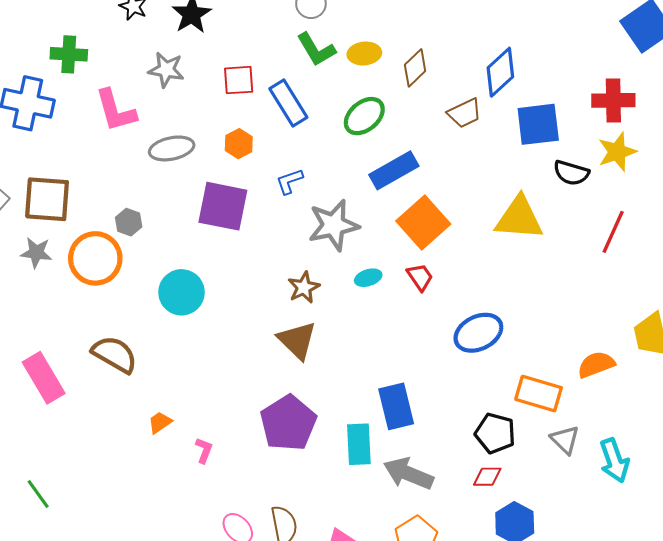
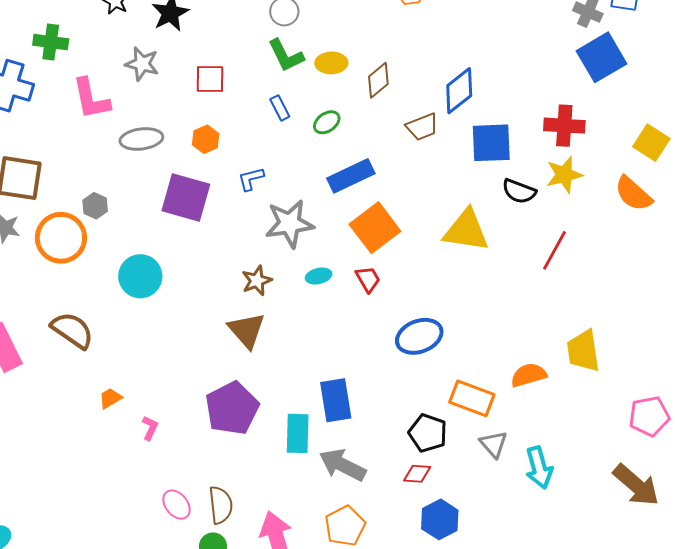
blue rectangle: (288, 103) -> (280, 108), moved, size x0.6
green ellipse: (364, 116) -> (327, 122), size x0.7

